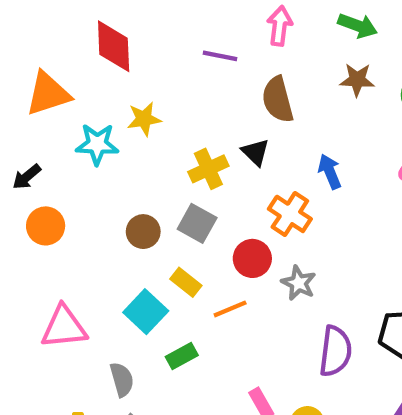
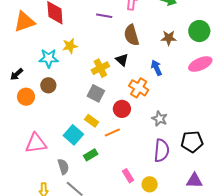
brown star: (357, 80) -> (169, 38), moved
orange triangle: (48, 94) -> (24, 22), moved
brown circle: (143, 232) -> (48, 85), moved
gray star: (299, 283) -> (160, 119), moved

